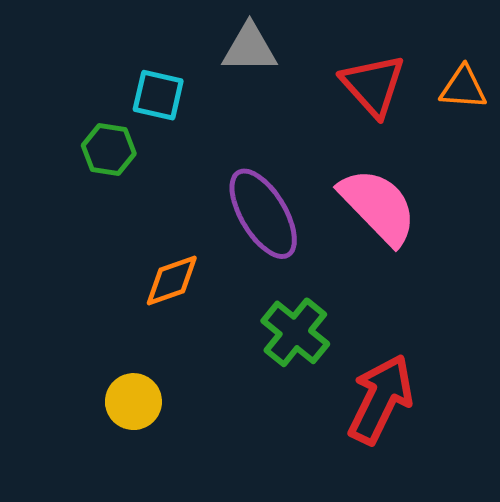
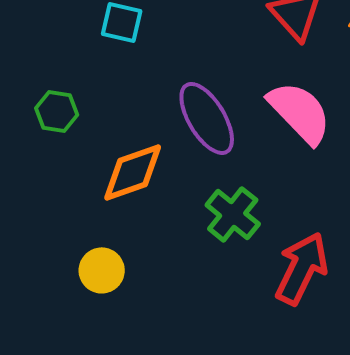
green hexagon: (109, 150) -> (57, 111), moved
orange diamond: (172, 280) -> (133, 172), size x1.4

